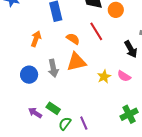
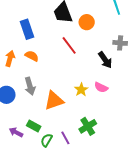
orange semicircle: (73, 39) -> (32, 56), moved
orange triangle: (76, 62) -> (54, 101), moved
green cross: (129, 114) -> (88, 126), moved

